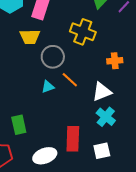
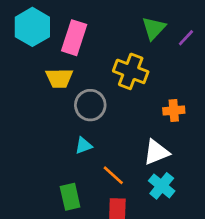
orange line: (70, 80) -> (113, 175), moved
green rectangle: (19, 125) -> (70, 197), moved

